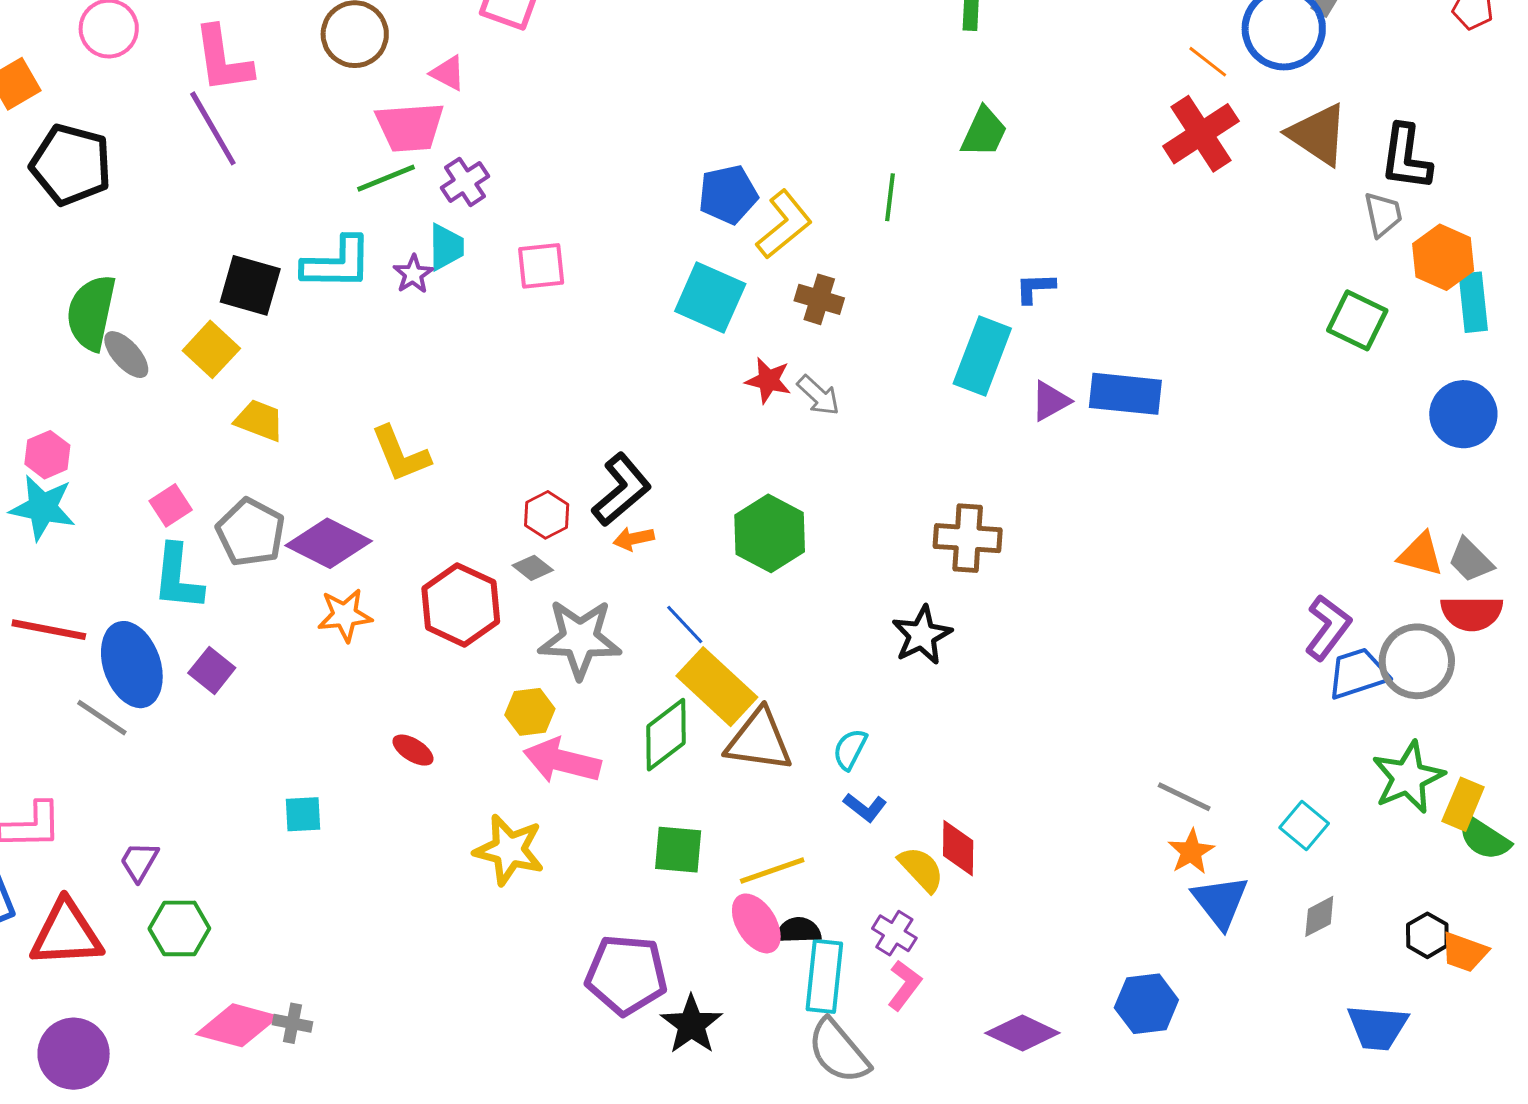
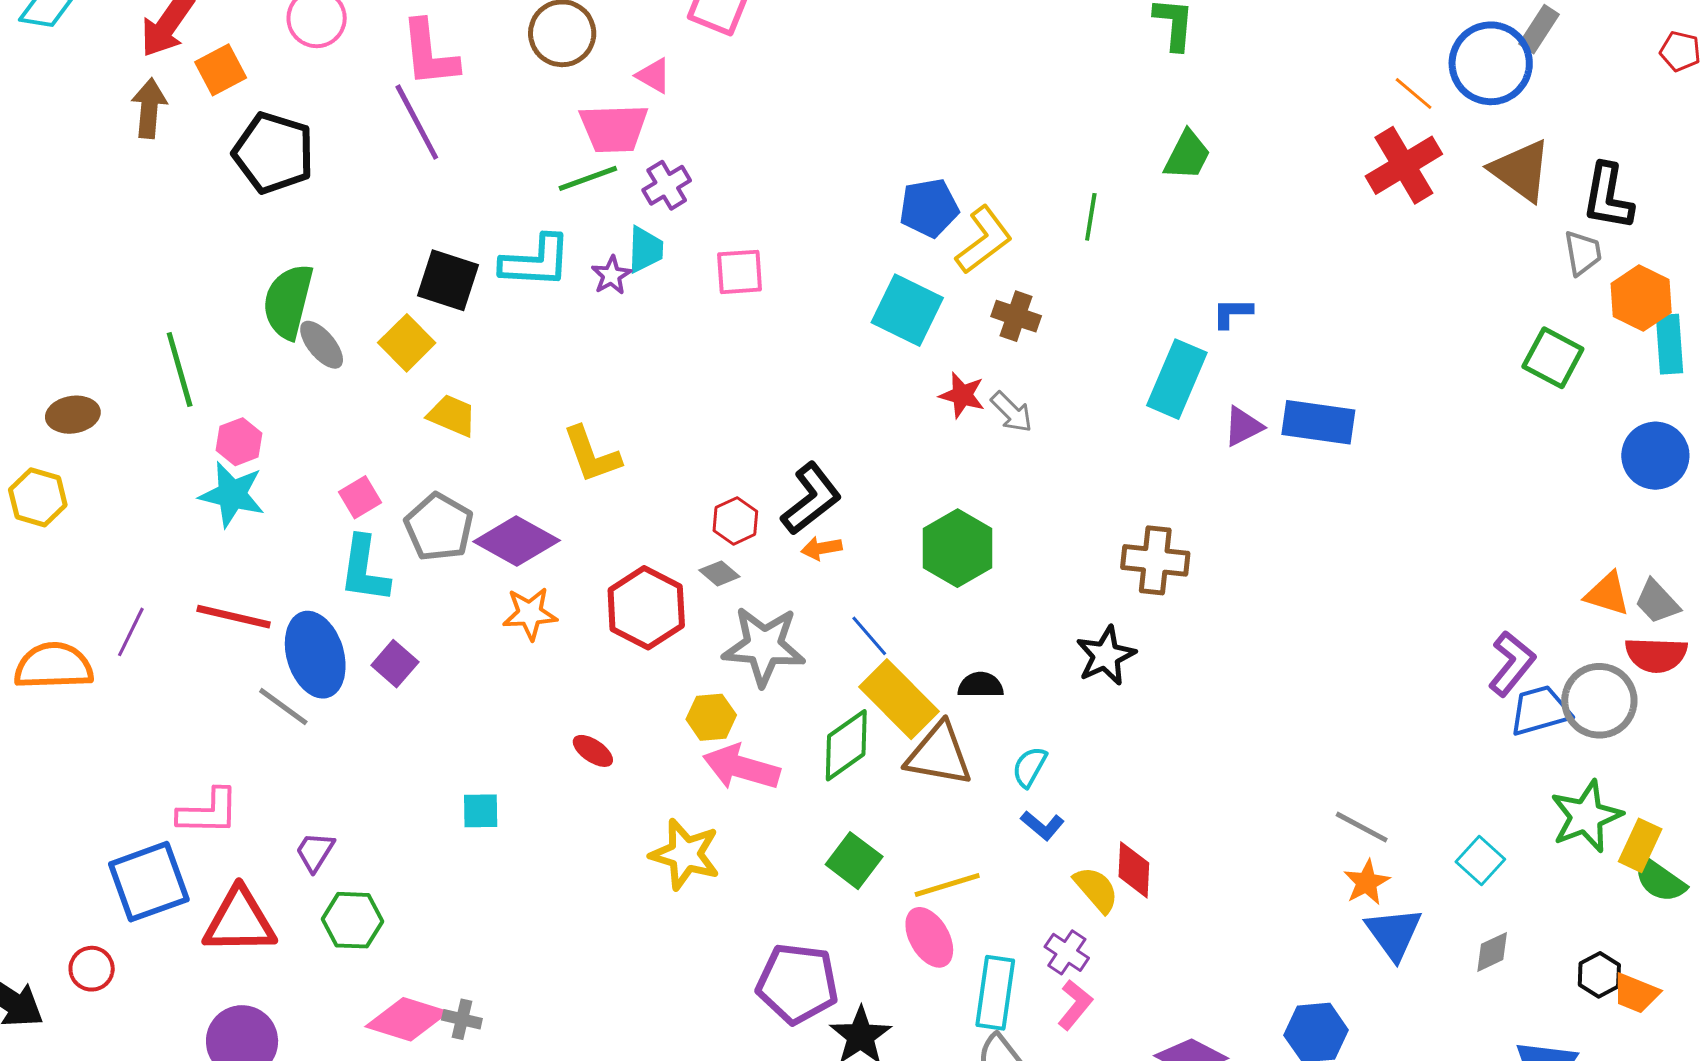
green square: (678, 850) -> (854, 861), turned 30
black semicircle: (798, 930) -> (981, 685), moved

